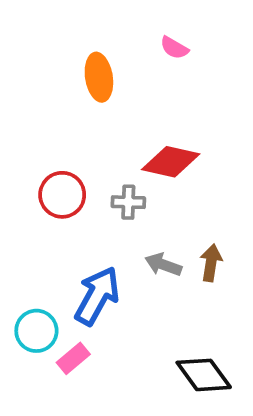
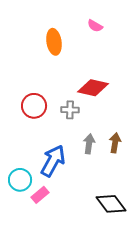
gray arrow: (163, 265) -> (89, 144), turned 78

